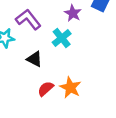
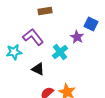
purple star: (73, 13) -> (77, 37), moved

